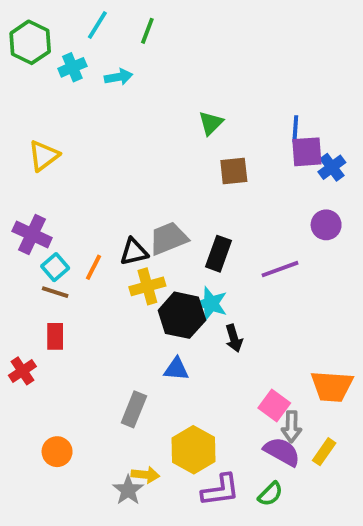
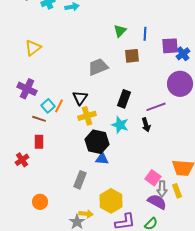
blue line: (295, 129) -> (145, 34), moved
purple circle: (326, 225) -> (180, 84), size x1.6
gray trapezoid: (169, 238) -> (98, 67), moved
black triangle: (134, 252) -> (80, 98), turned -42
cyan square: (55, 267) -> (48, 106), moved
black hexagon: (182, 315) -> (97, 142), moved
black arrow: (234, 338) -> (146, 125), moved
yellow rectangle: (324, 452) -> (177, 191), moved, turned -56

